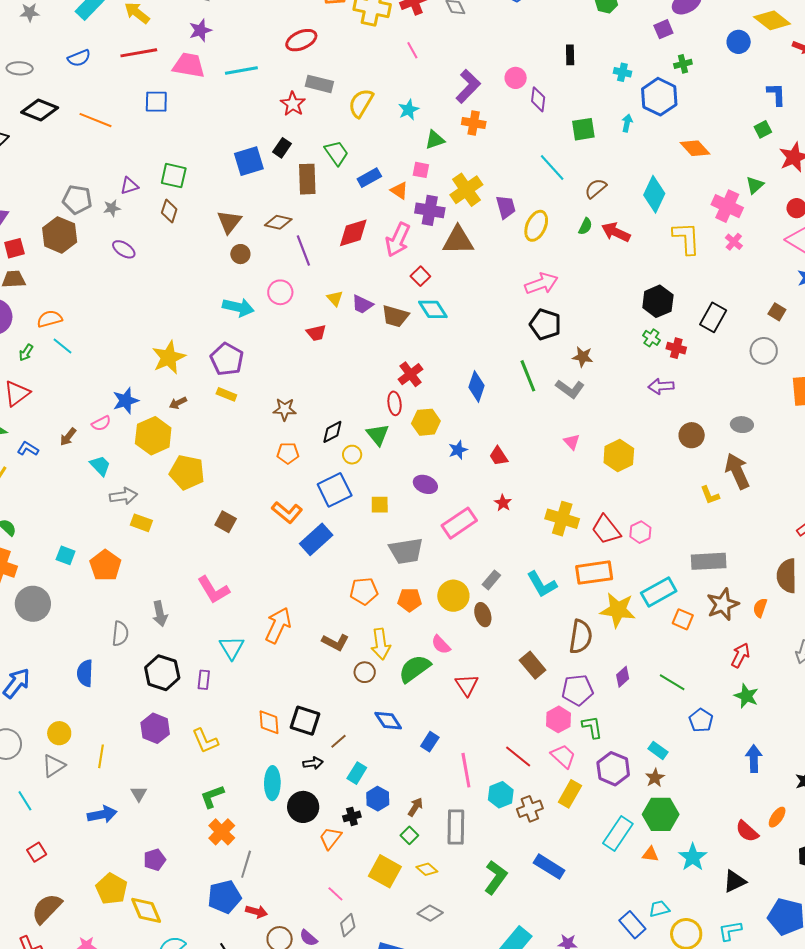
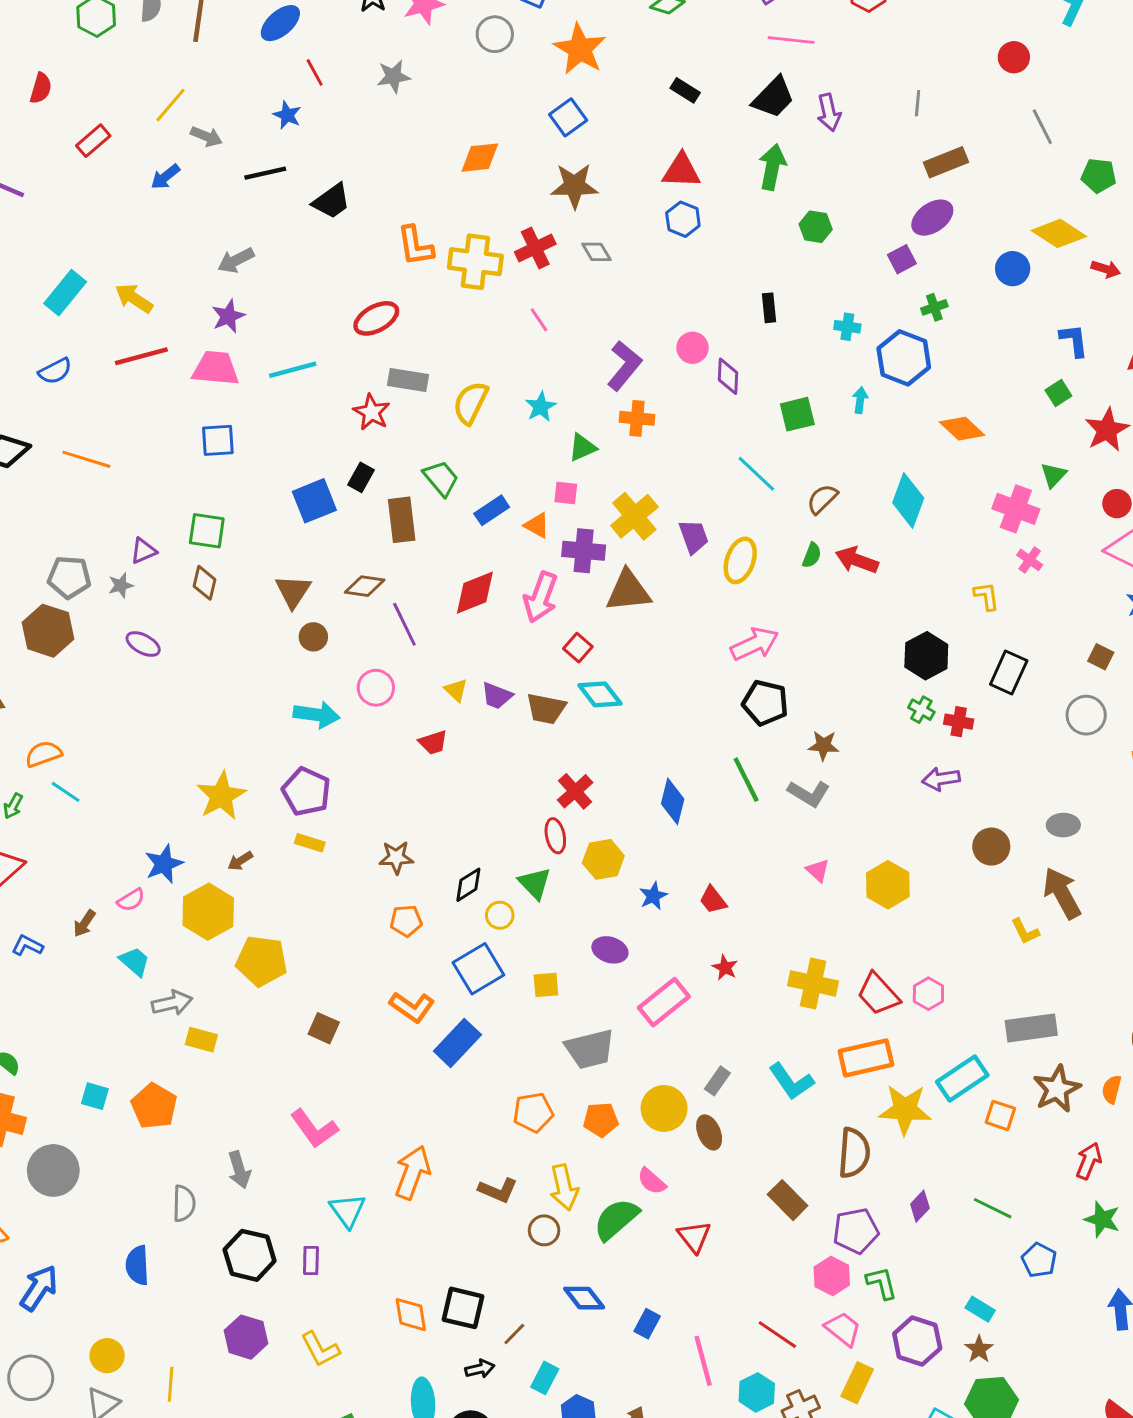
blue square: (156, 102) -> (218, 440), moved
yellow L-shape: (686, 238) -> (987, 596), moved, size x0.6

